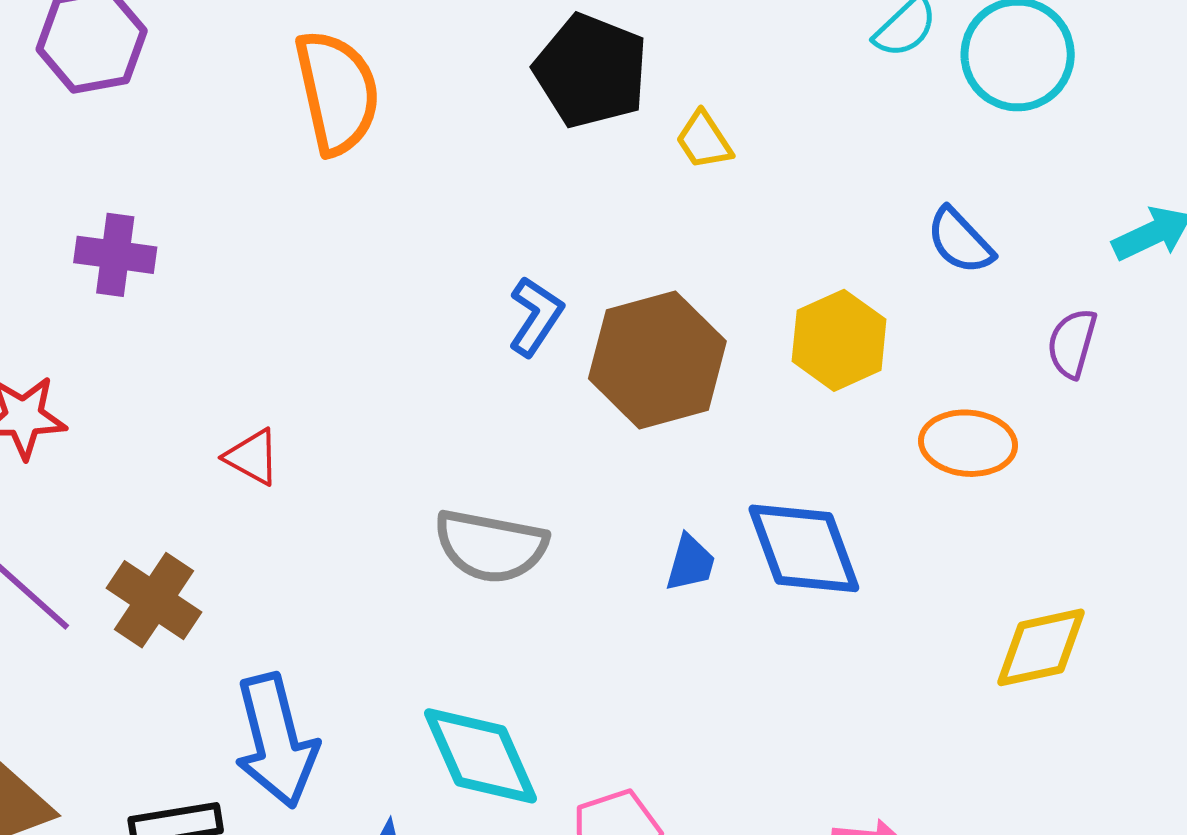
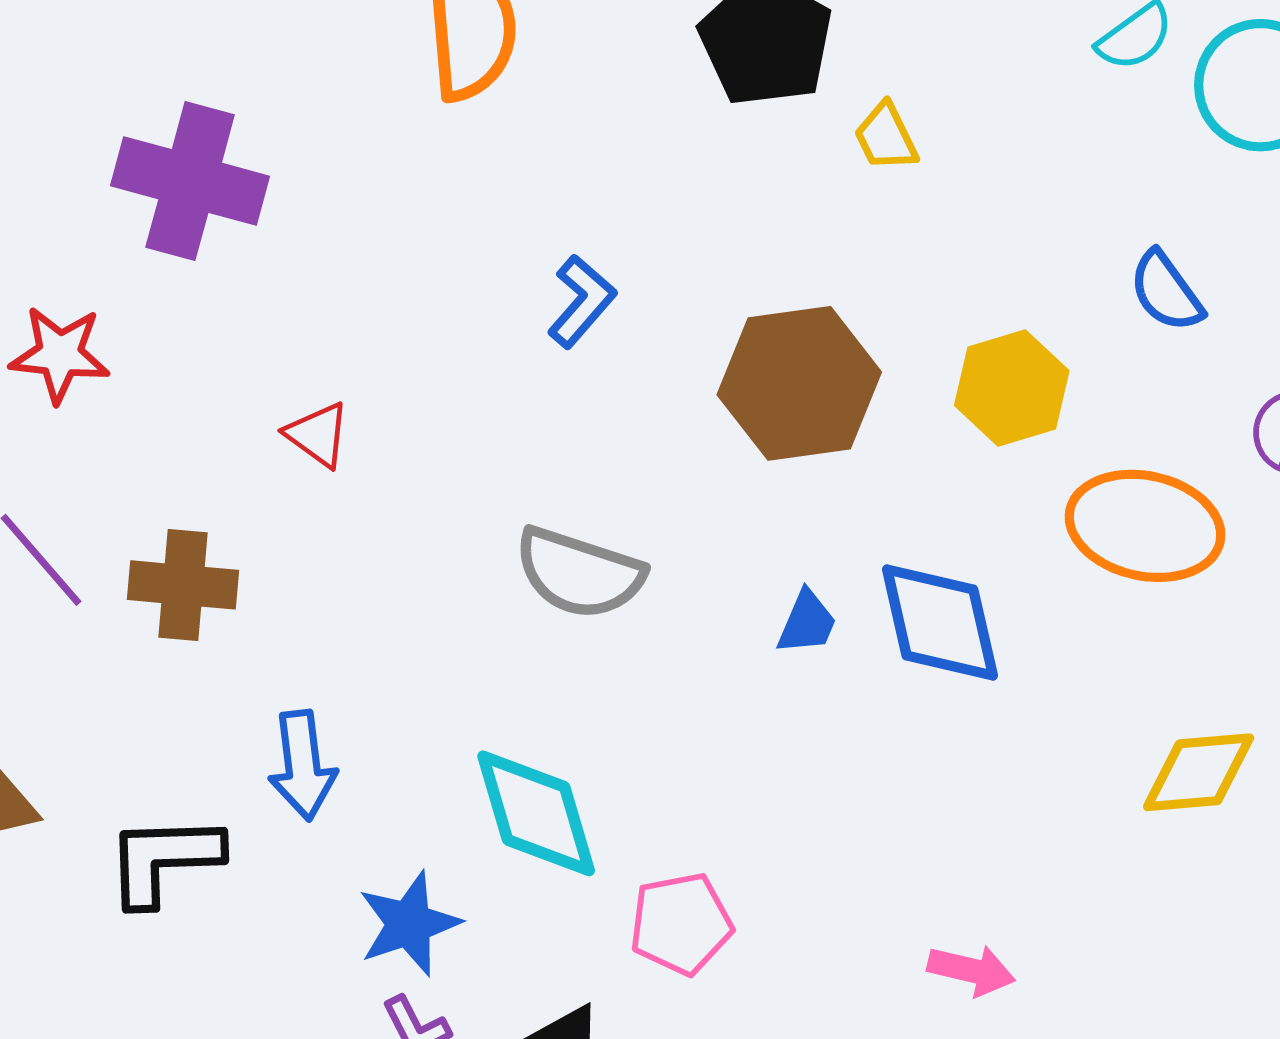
purple cross: (115, 255) -> (190, 181), size x1.6
blue L-shape: (536, 316) -> (582, 301), moved
orange ellipse: (968, 443) -> (1145, 526), size x1.4
brown cross: (154, 600) -> (183, 585), turned -36
blue arrow: (276, 741) -> (302, 765), size x0.7

